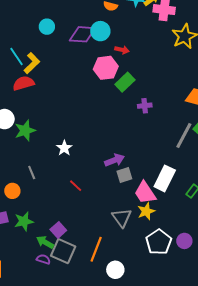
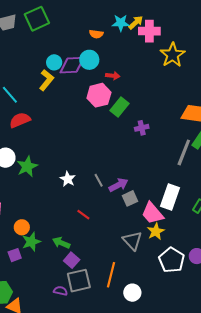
cyan circle: (47, 27) -> (54, 62), moved
yellow L-shape: (32, 63) -> (46, 80), moved
gray line: (32, 173) -> (99, 180), moved
green star: (24, 221) -> (31, 242), moved
green arrow: (45, 242) -> (61, 243), moved
gray square: (63, 251) -> (79, 281), turned -30

